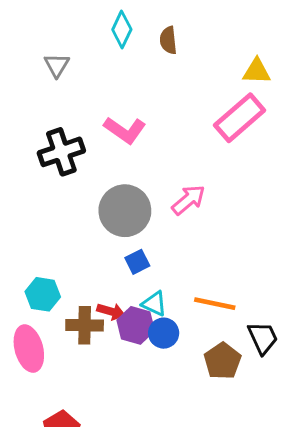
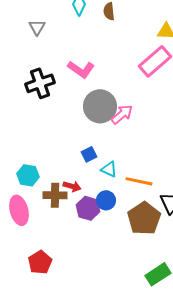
gray circle: (125, 211) -> (100, 106), moved
cyan triangle: (154, 304) -> (109, 169), moved
purple hexagon: (136, 325) -> (88, 208), moved
brown pentagon: (222, 361) -> (144, 218), size x1.4

